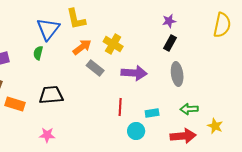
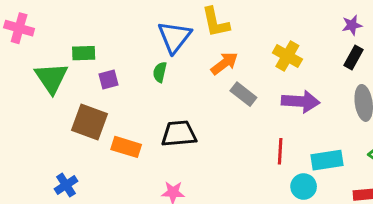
yellow cross: (113, 44) -> (287, 56), moved
cyan rectangle: (152, 113) -> (327, 160), size x1.5

